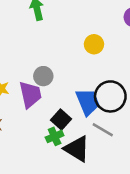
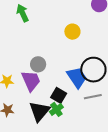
gray line: (103, 130) -> (93, 97), turned -30
black triangle: (77, 149) -> (39, 111), moved, turned 50

